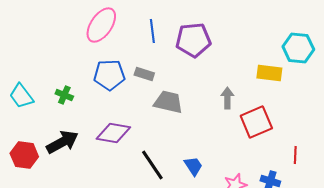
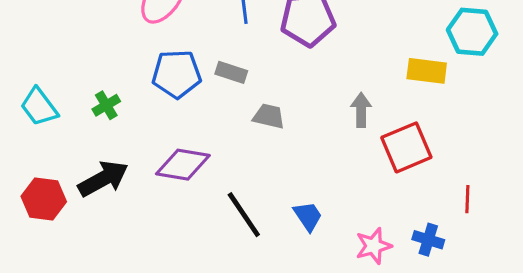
green cross: (64, 95) -> (106, 105), turned 36
gray trapezoid: (168, 102) -> (269, 116), size x0.7

